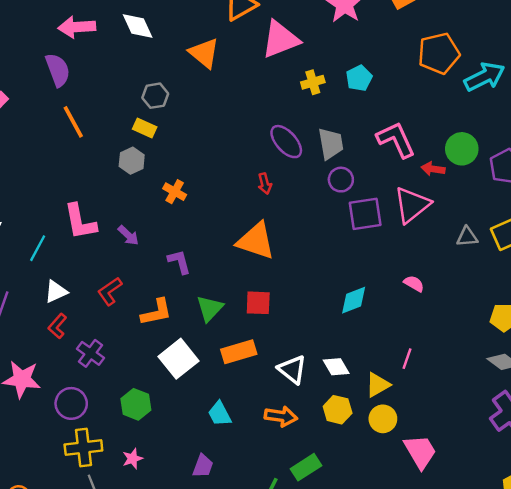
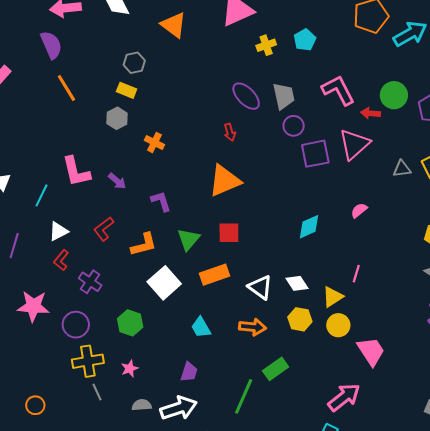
orange triangle: (256, 241) -> (225, 181), turned -39
pink semicircle: (414, 284) -> (359, 210), turned -66

